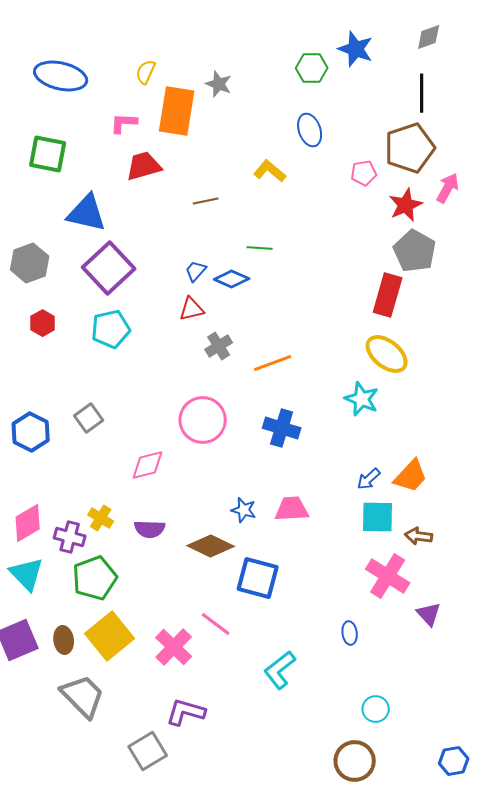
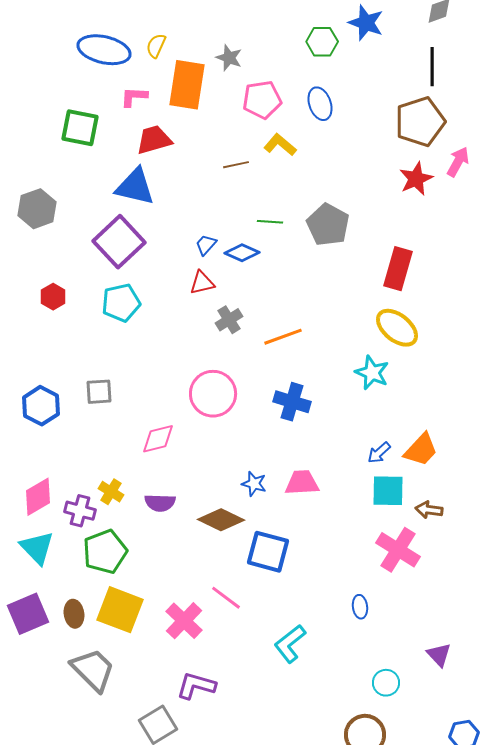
blue ellipse: (61, 76) -> (104, 50), moved
green square: (48, 154) -> (80, 128), moved
pink pentagon: (364, 173) -> (262, 100), moved, size x1.5
brown line: (206, 201) -> (236, 165), moved
blue triangle: (87, 213) -> (135, 187), moved
gray pentagon: (415, 251) -> (328, 225), moved
gray hexagon: (30, 263) -> (37, 209), moved
gray square: (89, 418) -> (99, 392), turned 32
purple triangle: (429, 614) -> (439, 655), moved
yellow square: (110, 636) -> (120, 610), turned -30

